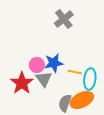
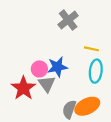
yellow line: (75, 72) -> (91, 49), moved
cyan ellipse: (90, 79) -> (96, 71), moved

